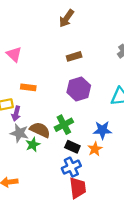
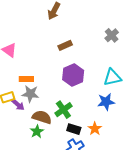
purple arrow: (16, 114) -> (18, 105), turned -56
blue star: (102, 130) -> (106, 102), moved
gray star: (19, 133) -> (30, 94), moved

